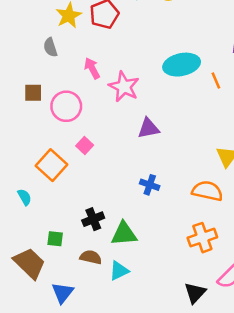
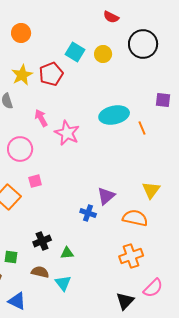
purple triangle: (148, 128) -> (106, 196), moved, turned -30
pink square: (85, 146) -> (35, 181), turned 32
green triangle: (124, 234) -> (67, 253), size x0.6
cyan triangle: (119, 271) -> (63, 283), turned -42
blue triangle: (63, 293) -> (17, 301), turned -42

